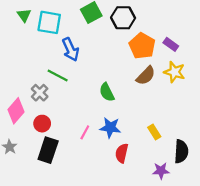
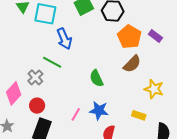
yellow star: (174, 72) -> (154, 89), moved
yellow rectangle: (154, 132) -> (139, 115), turned -40

